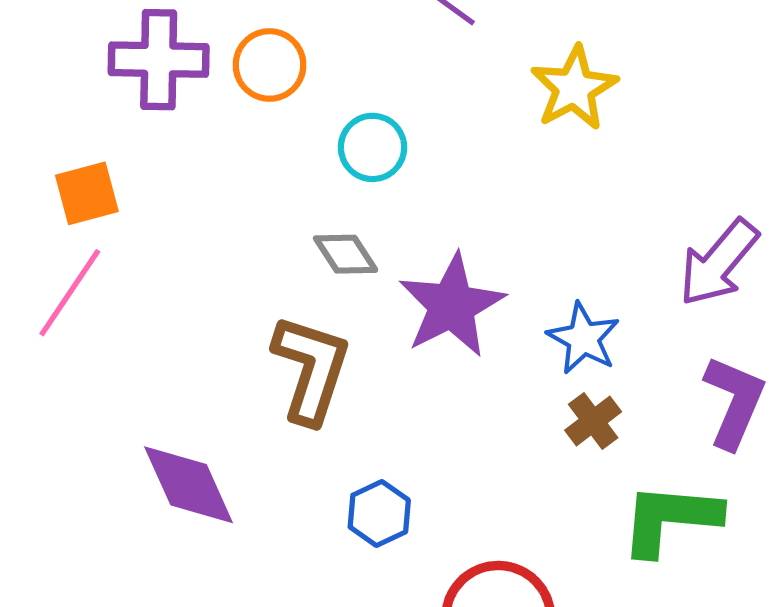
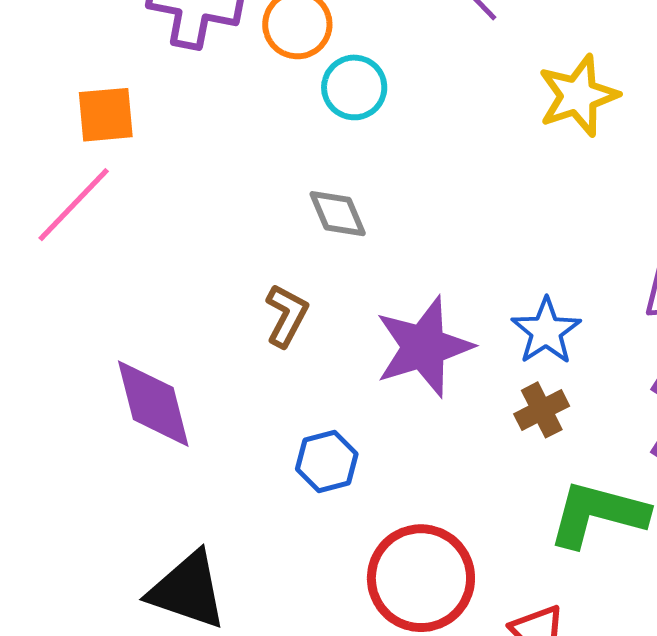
cyan circle: (373, 147) -> (354, 87), moved
purple star: (452, 306) -> (424, 347), moved
brown L-shape: (311, 369) -> (287, 315), size x0.6

